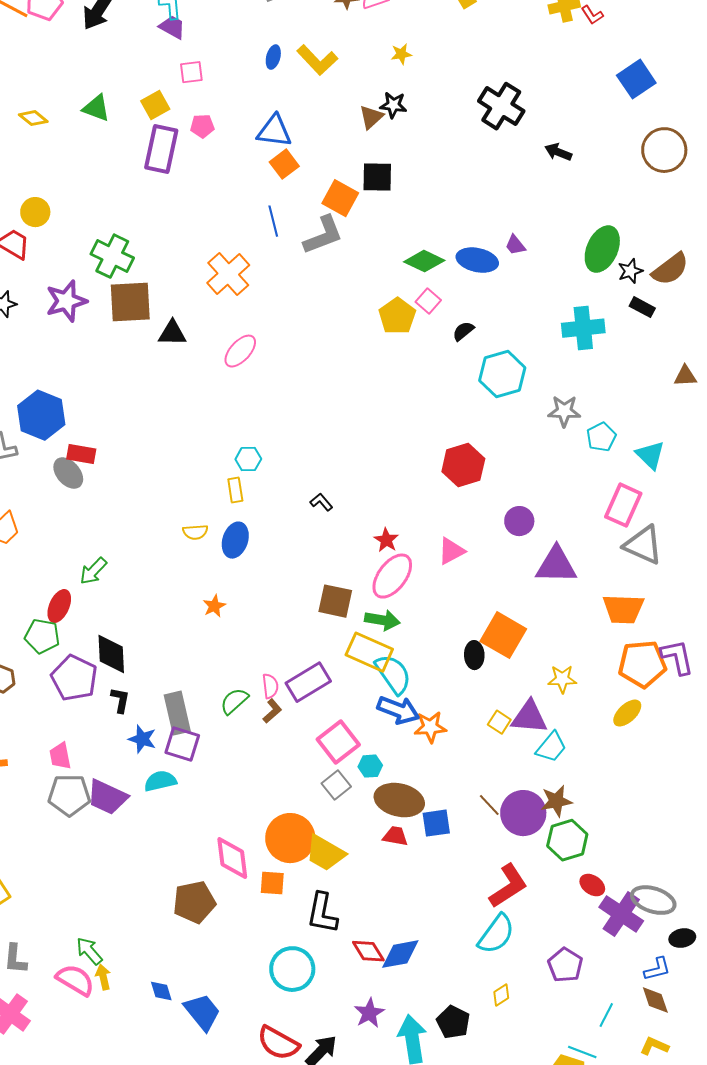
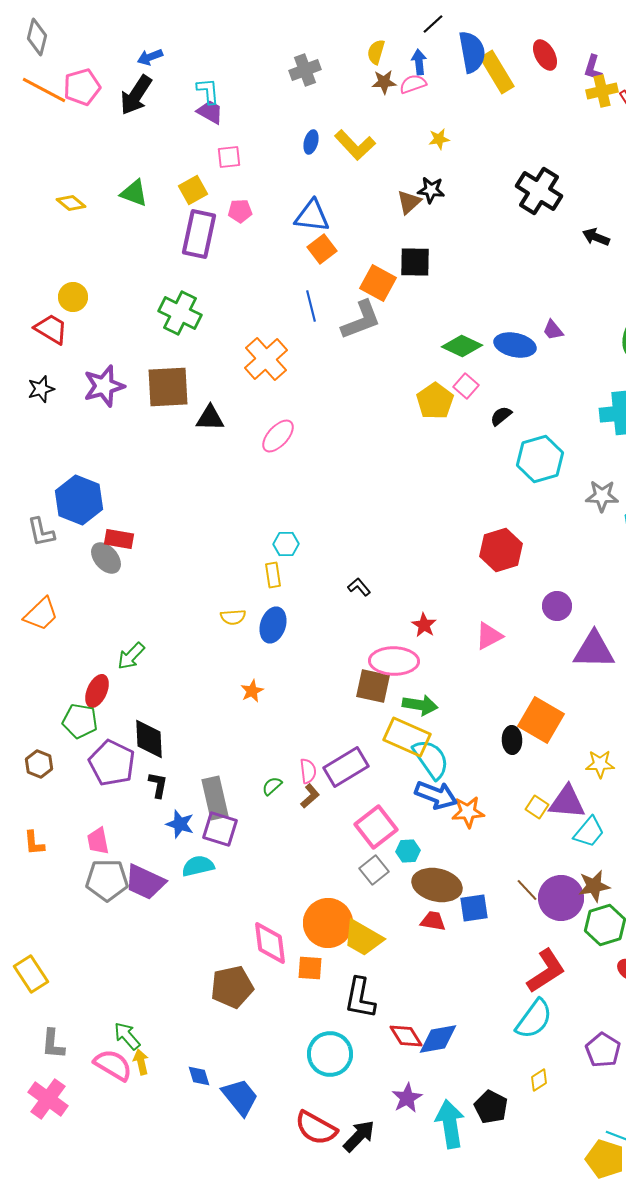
green cross: (112, 256) -> (180, 313), moved
pink ellipse: (392, 576) -> (394, 661), moved, turned 54
green semicircle: (234, 701) -> (272, 786), size x0.7

